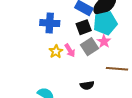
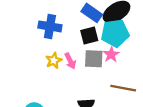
gray square: (90, 47) -> (94, 59), turned 30

